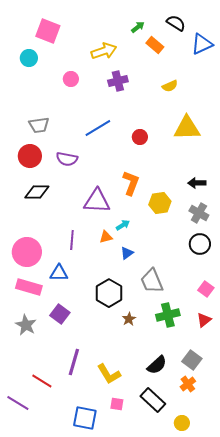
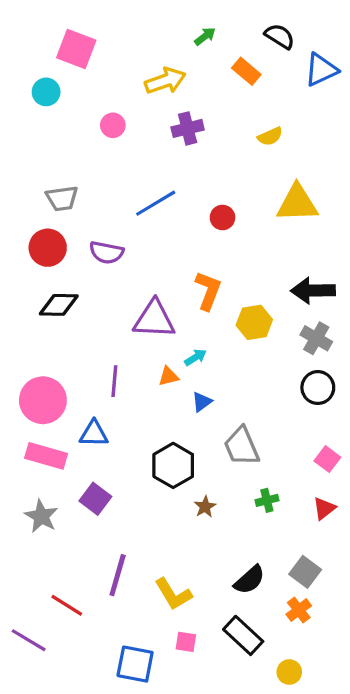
green arrow: (138, 27) -> (205, 36), moved
black arrow: (197, 183) -> (313, 291), size x1.5
green cross: (168, 315) -> (267, 500), size x0.6

